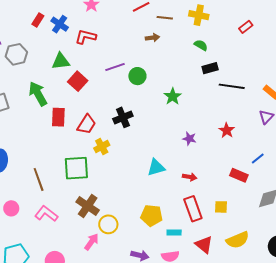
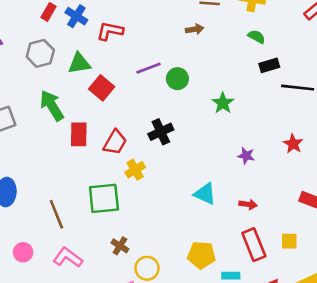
gray hexagon: (16, 54) -> (40, 53), moved
cyan triangle: (156, 167) -> (205, 194), turned 42
brown cross: (88, 206) -> (120, 246), size x0.6

